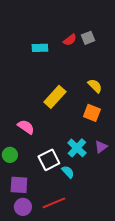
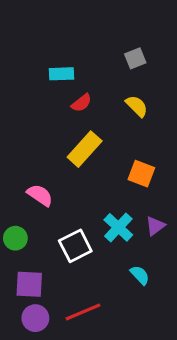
red semicircle: (70, 40) -> (81, 103), moved
yellow semicircle: (95, 86) -> (137, 106), moved
cyan semicircle: (68, 172) -> (140, 275), moved

